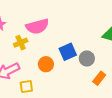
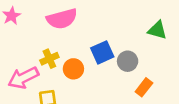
yellow cross: (21, 43) -> (49, 59), moved

